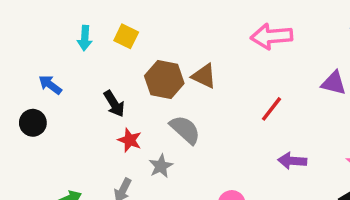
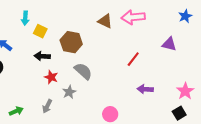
yellow square: (126, 36) -> (40, 31), moved
brown triangle: (204, 76) -> (105, 21), moved
black arrow: (114, 104) -> (42, 56), turned 126

